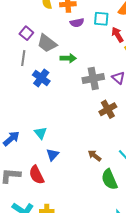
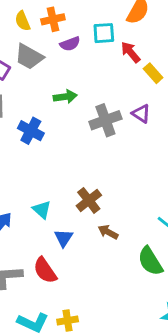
gray trapezoid: (47, 43) -> (29, 57), moved
brown cross: (108, 109) -> (89, 200), moved
brown arrow: (95, 156) -> (108, 232), moved

